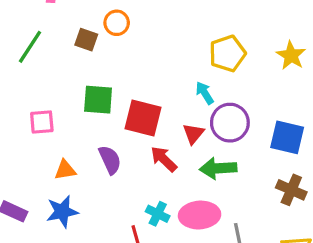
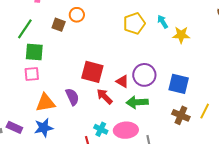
yellow pentagon: (227, 53) -> (134, 23), moved
yellow star: (291, 55) -> (181, 35), turned -30
cyan arrow: (205, 93) -> (163, 22), moved
green square: (98, 100) -> (34, 52), moved
red triangle: (193, 134) -> (122, 81), turned -40
orange triangle: (65, 170) -> (45, 103), size x1.5

